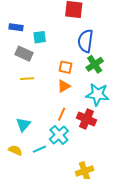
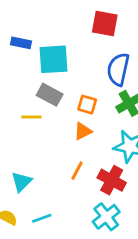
cyan square: (40, 37) -> (54, 59), size x1.6
gray rectangle: (24, 54) -> (50, 95), moved
cyan cross: (59, 135) -> (106, 217), moved

